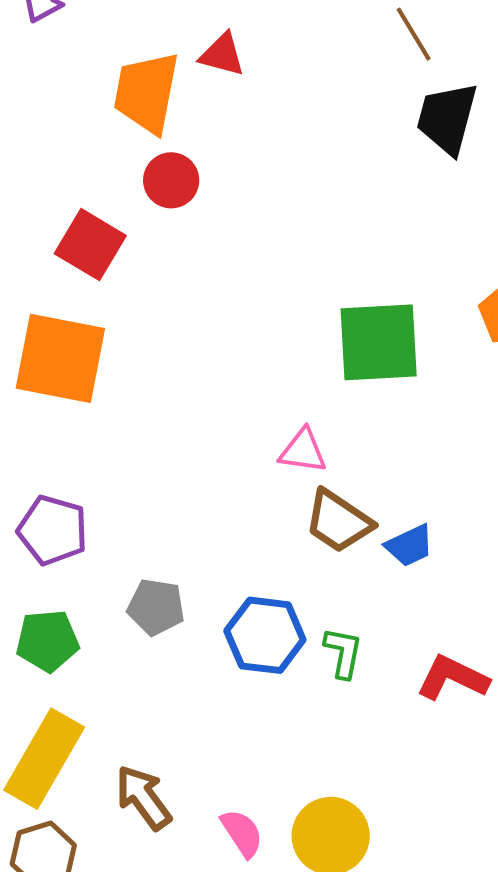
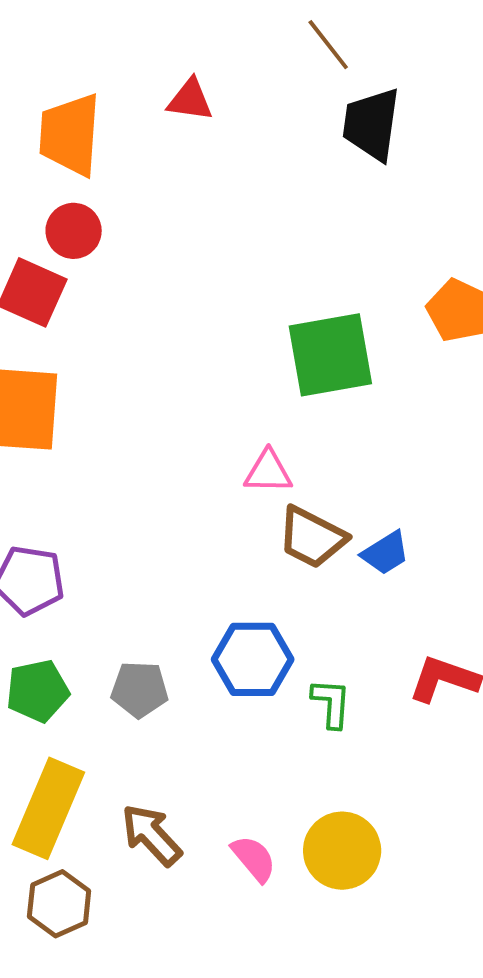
red triangle: (222, 55) -> (190, 100), moved
red circle: (171, 180) -> (74, 231), moved
gray pentagon: (156, 607) -> (140, 689), moved
green L-shape: (343, 653) -> (331, 703), moved

